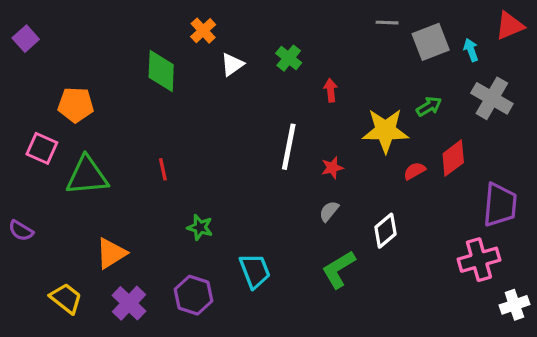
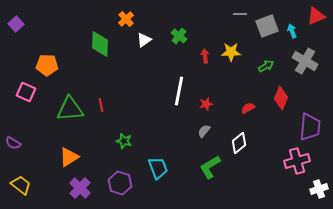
yellow star: (385, 131) -> (231, 52), moved, size x0.7
red diamond: (453, 158) -> (281, 98), turned -30
red semicircle: (414, 171) -> (248, 108), moved
green triangle: (87, 176) -> (70, 109), moved
yellow trapezoid: (66, 298) -> (21, 185), moved

